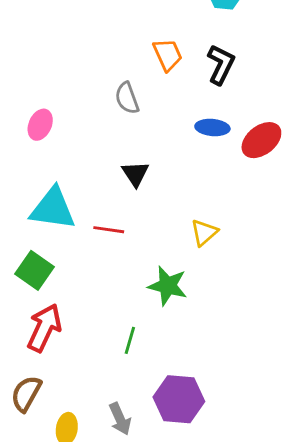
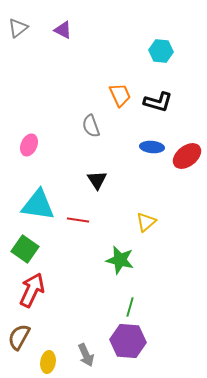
black L-shape: (221, 64) -> (158, 102), turned 80
green line: (130, 340) -> (130, 307), moved

